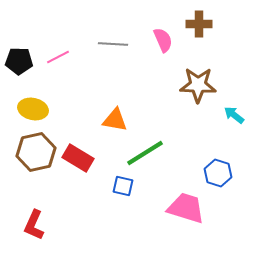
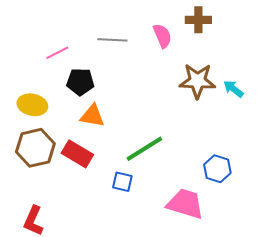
black pentagon: (19, 61) -> (80, 82), moved
cyan arrow: (234, 115) -> (233, 89), moved
orange triangle: (115, 120) -> (92, 116), moved

